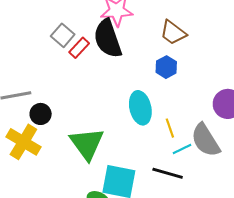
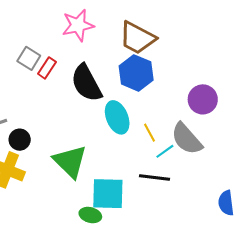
brown trapezoid: (173, 33) -> (137, 38), size x1.4
black semicircle: (108, 39) -> (86, 83), moved
blue hexagon: (166, 67) -> (136, 73), size x1.6

